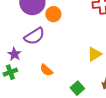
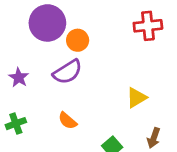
purple semicircle: (34, 36) -> (68, 72), moved
purple star: (14, 54) -> (19, 78), moved

